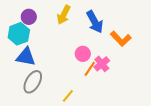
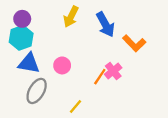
purple circle: (29, 17) -> (22, 19), moved
pink circle: (83, 54) -> (62, 65), moved

